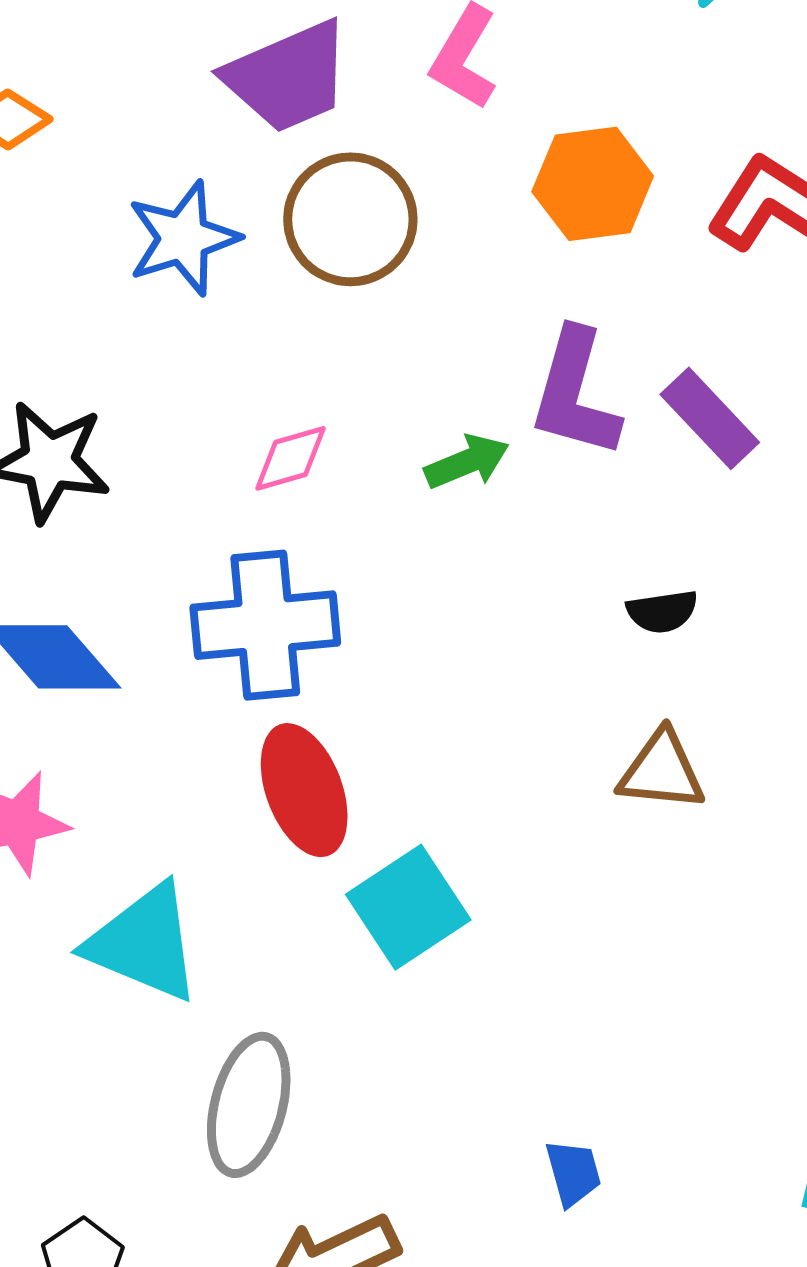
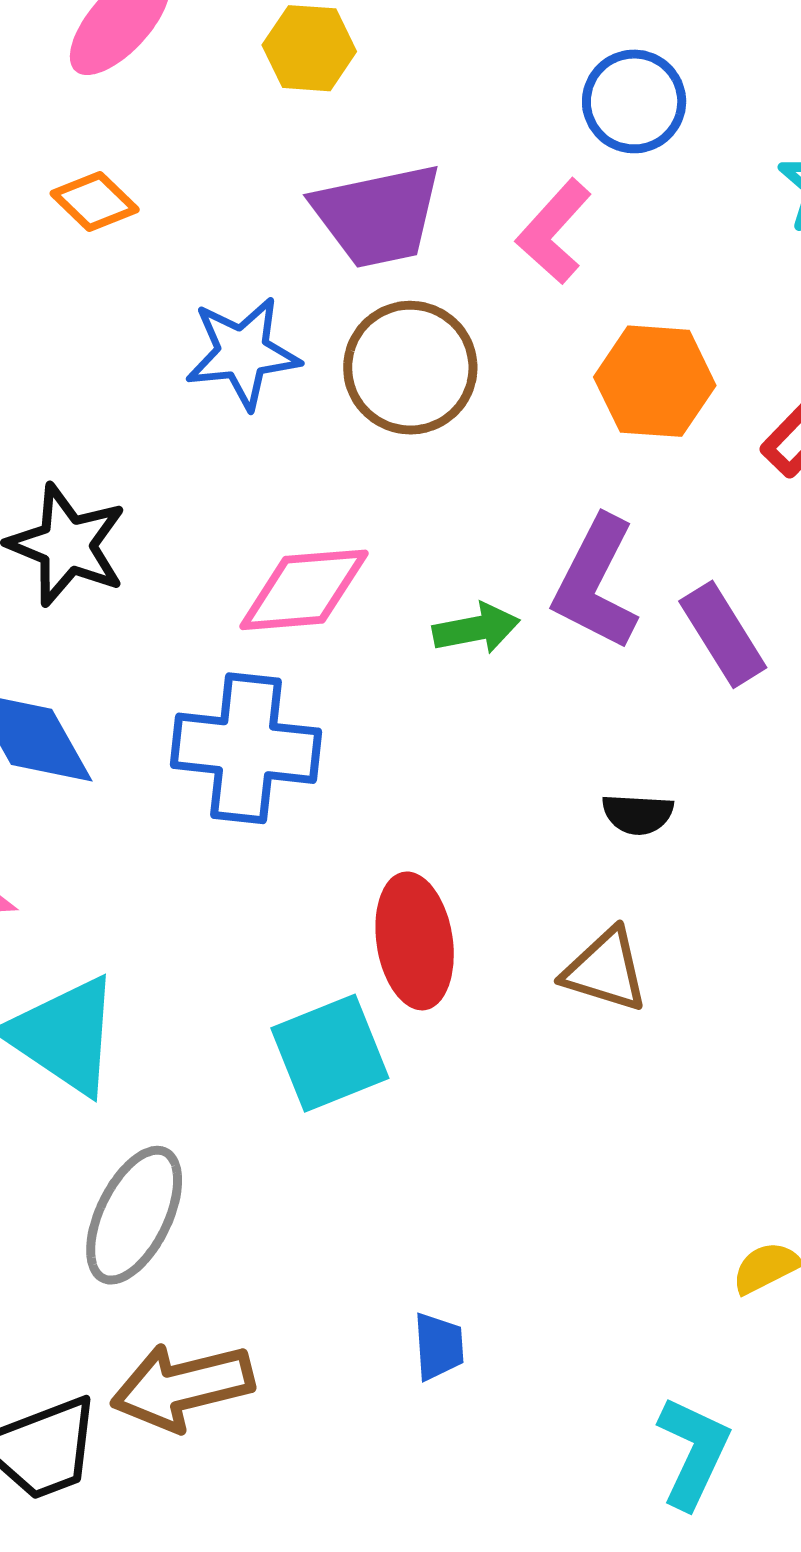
pink diamond: (290, 458) -> (304, 590), size x1.6
red ellipse: (304, 790) -> (415, 941), moved

